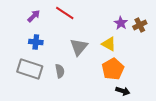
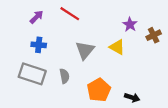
brown cross: (140, 25) -> (154, 35), moved
orange pentagon: (113, 69) -> (99, 90), moved

